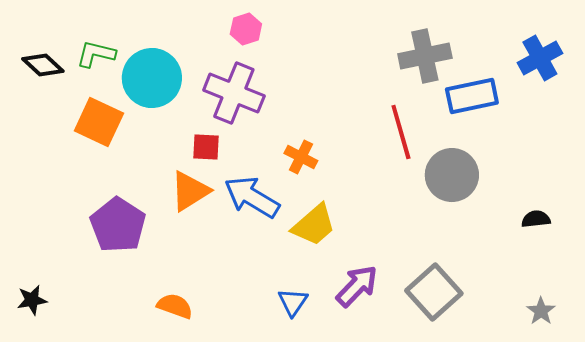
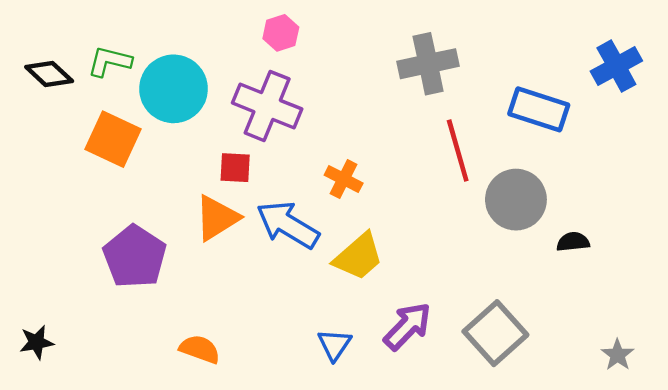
gray cross: (425, 56) -> (428, 64), moved
blue rectangle: (472, 96) -> (539, 109), turned 30
black semicircle: (536, 219) -> (573, 242), moved

